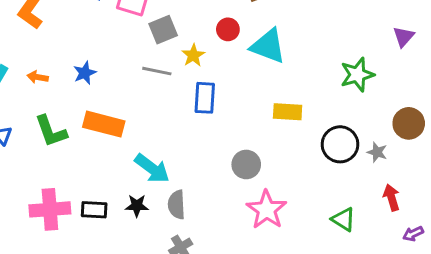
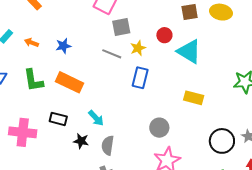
black circle: (340, 144) -> (222, 141), moved
cyan arrow: (152, 168) -> (96, 118), size x0.7
black rectangle: (94, 210) -> (58, 119), moved

